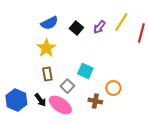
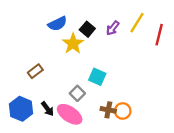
yellow star: (46, 48) -> (73, 44), moved
brown rectangle: (47, 74) -> (35, 71), moved, turned 64
orange circle: (113, 88) -> (123, 111), moved

